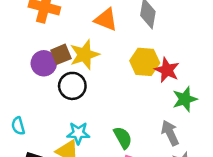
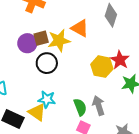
orange triangle: (106, 20) -> (80, 28), moved
yellow hexagon: (145, 62) -> (102, 67), moved
gray arrow: (170, 133) -> (99, 105), moved

